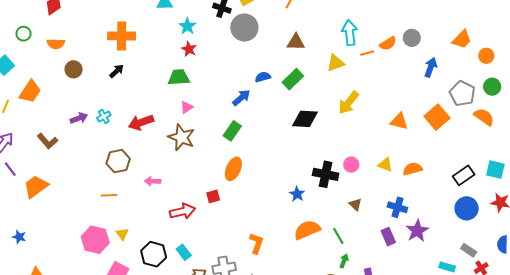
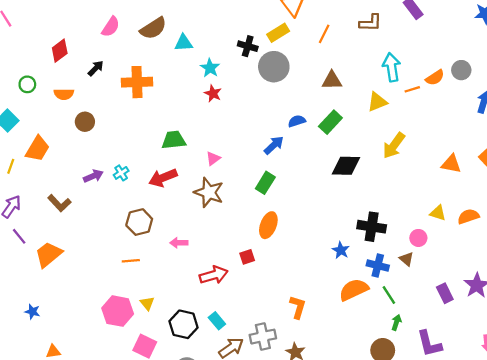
black arrow: (117, 71) -> (96, 68), moved
green trapezoid: (179, 77) -> (174, 140), moved
pink circle: (351, 165) -> (418, 238), moved
blue cross: (397, 207) -> (378, 266), moved

